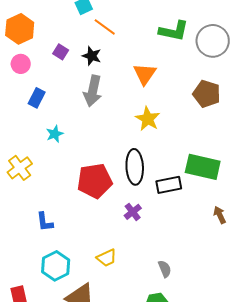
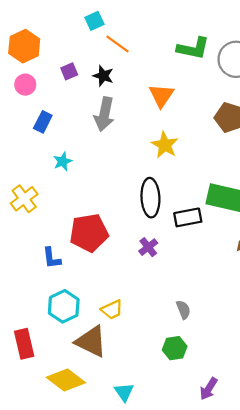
purple square: (61, 52) -> (69, 71), turned 35
red pentagon: (95, 181) -> (89, 233), moved
yellow trapezoid: (107, 258) -> (112, 310), moved

